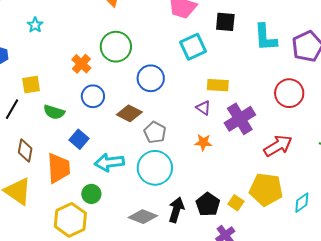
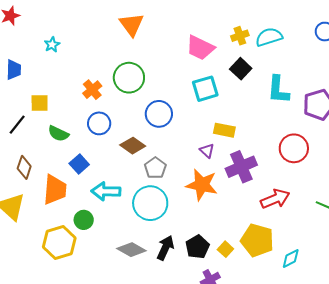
black square: (225, 22) -> (241, 69), turned 30
orange star: (203, 142) -> (202, 185), size x1.8

